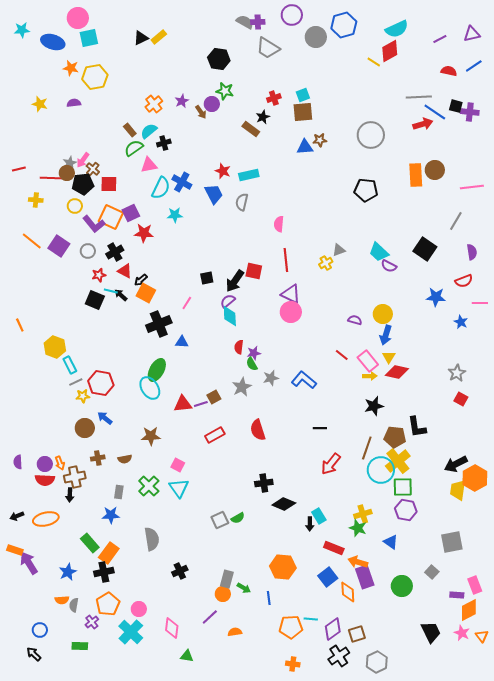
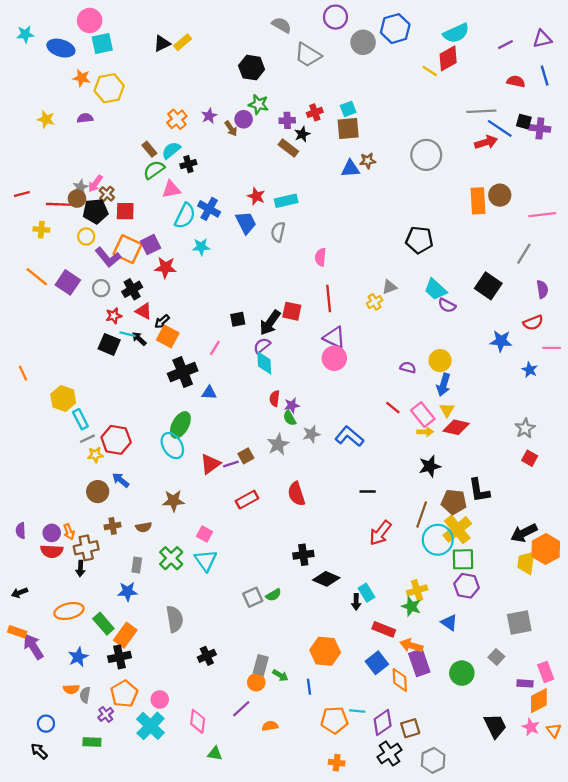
purple cross: (258, 22) -> (287, 120), moved
blue line: (474, 66) -> (545, 76), turned -72
black pentagon: (366, 190) -> (419, 240), moved
red triangle: (183, 404) -> (210, 464), turned -30
orange ellipse: (46, 519) -> (69, 611), moved

